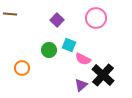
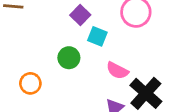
cyan square: (69, 45) -> (97, 36), moved

